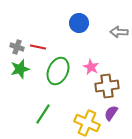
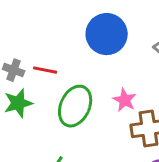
blue circle: (79, 23) -> (107, 34), size x1.4

